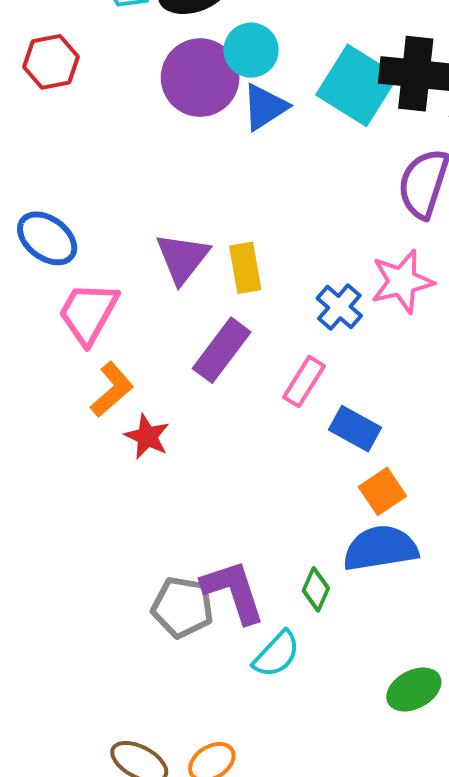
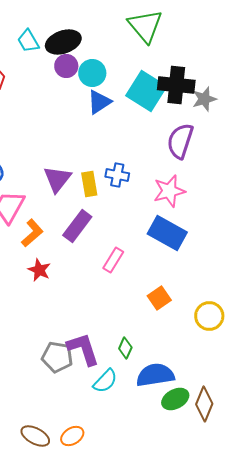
purple circle: (200, 78) -> (66, 66), moved, size x0.6
blue cross: (339, 307) -> (117, 175), moved, turned -30
pink rectangle: (304, 382) -> (113, 260), moved
orange L-shape: (112, 389) -> (32, 233), moved
blue rectangle: (355, 429) -> (167, 233), moved, size x1.5
blue semicircle: (381, 548) -> (155, 375), moved

